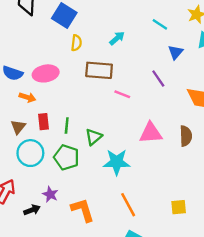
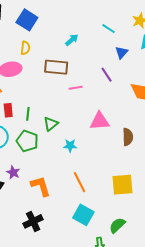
yellow semicircle: (76, 43) -> (25, 48), moved
pink line: (122, 94) -> (76, 88), turned -32
brown semicircle: (186, 136) -> (128, 137), moved
cyan star: (117, 162) -> (70, 146), size x0.6
yellow square: (179, 207) -> (123, 185), size x1.6

